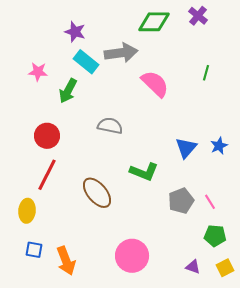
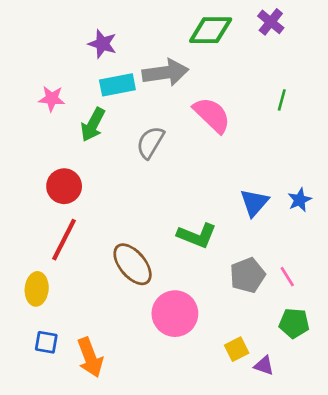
cyan rectangle: (86, 62) -> (117, 85), turned -50
gray semicircle: (110, 126) -> (150, 142), moved, turned -70
pink circle: (132, 256) -> (175, 314), moved
yellow square: (225, 268) -> (237, 349), moved

